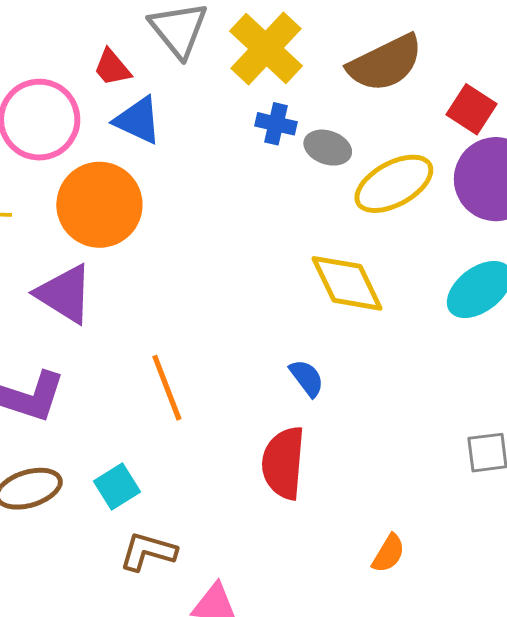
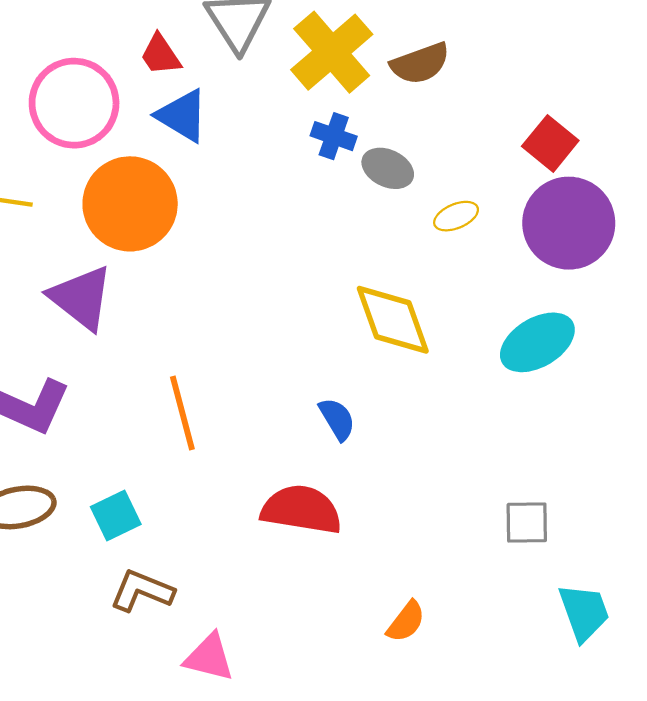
brown semicircle: (385, 63) -> (420, 63), moved, size x0.7
yellow ellipse: (394, 184) -> (456, 216), size x0.5
red semicircle: (283, 463) -> (301, 510), turned 88

